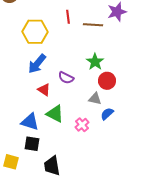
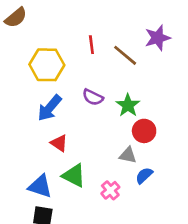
brown line: (93, 25) -> (125, 55), turned 36
purple semicircle: (66, 78) -> (93, 97), moved

